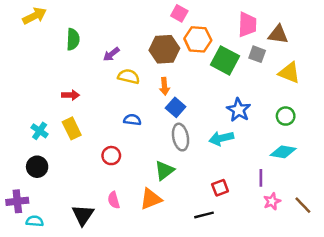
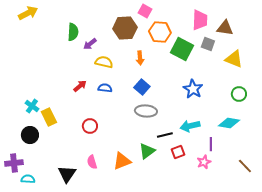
green semicircle: (73, 39) -> (73, 32), moved
brown hexagon: (164, 49) -> (125, 28), moved
orange arrow: (164, 86) -> (140, 58), moved
red arrow: (70, 95) -> (80, 86), moved, turned -40
green circle: (286, 116) -> (239, 94), moved
blue semicircle: (132, 120) -> (105, 88), moved
yellow rectangle: (72, 128) -> (49, 117), moved
gray ellipse: (181, 137) -> (146, 111), turned -75
cyan arrow: (221, 138) -> (190, 126), moved
green triangle: (164, 170) -> (147, 151), moved
pink star: (272, 201) -> (204, 162), moved
black line: (204, 215) -> (165, 135), moved

